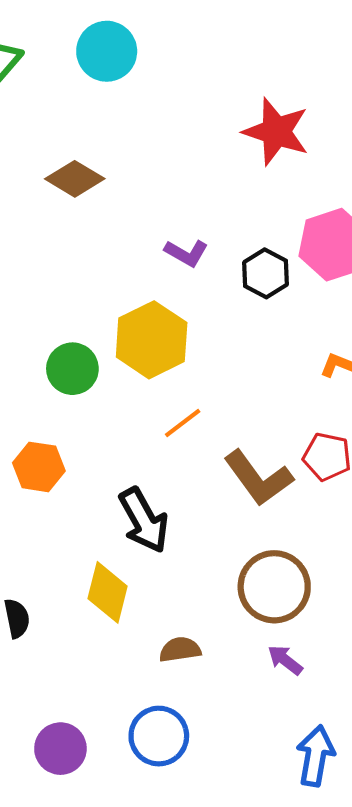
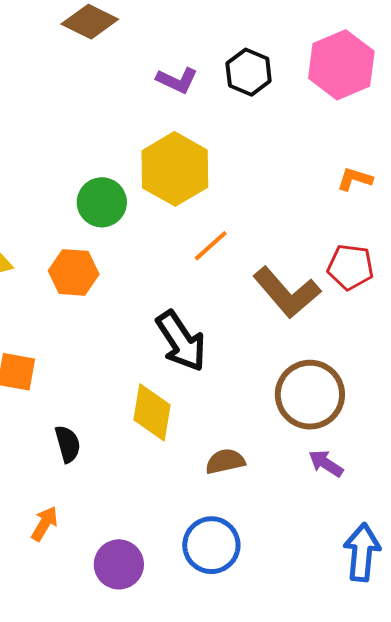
purple L-shape: (186, 253) -> (177, 80), moved
black hexagon: (266, 273) -> (249, 72), moved
orange hexagon: (39, 467) -> (74, 272), moved

